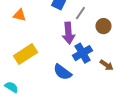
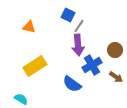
gray line: (80, 13) -> (79, 26), moved
brown circle: (103, 26) -> (115, 50), moved

